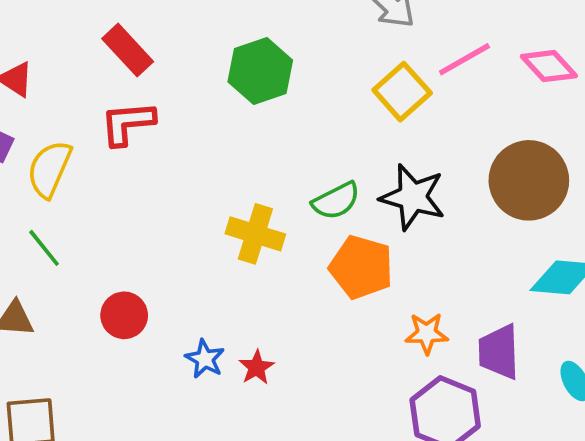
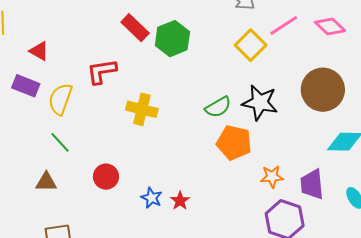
red rectangle: (128, 50) -> (135, 28), moved
yellow cross: (255, 234) -> (142, 109), moved

